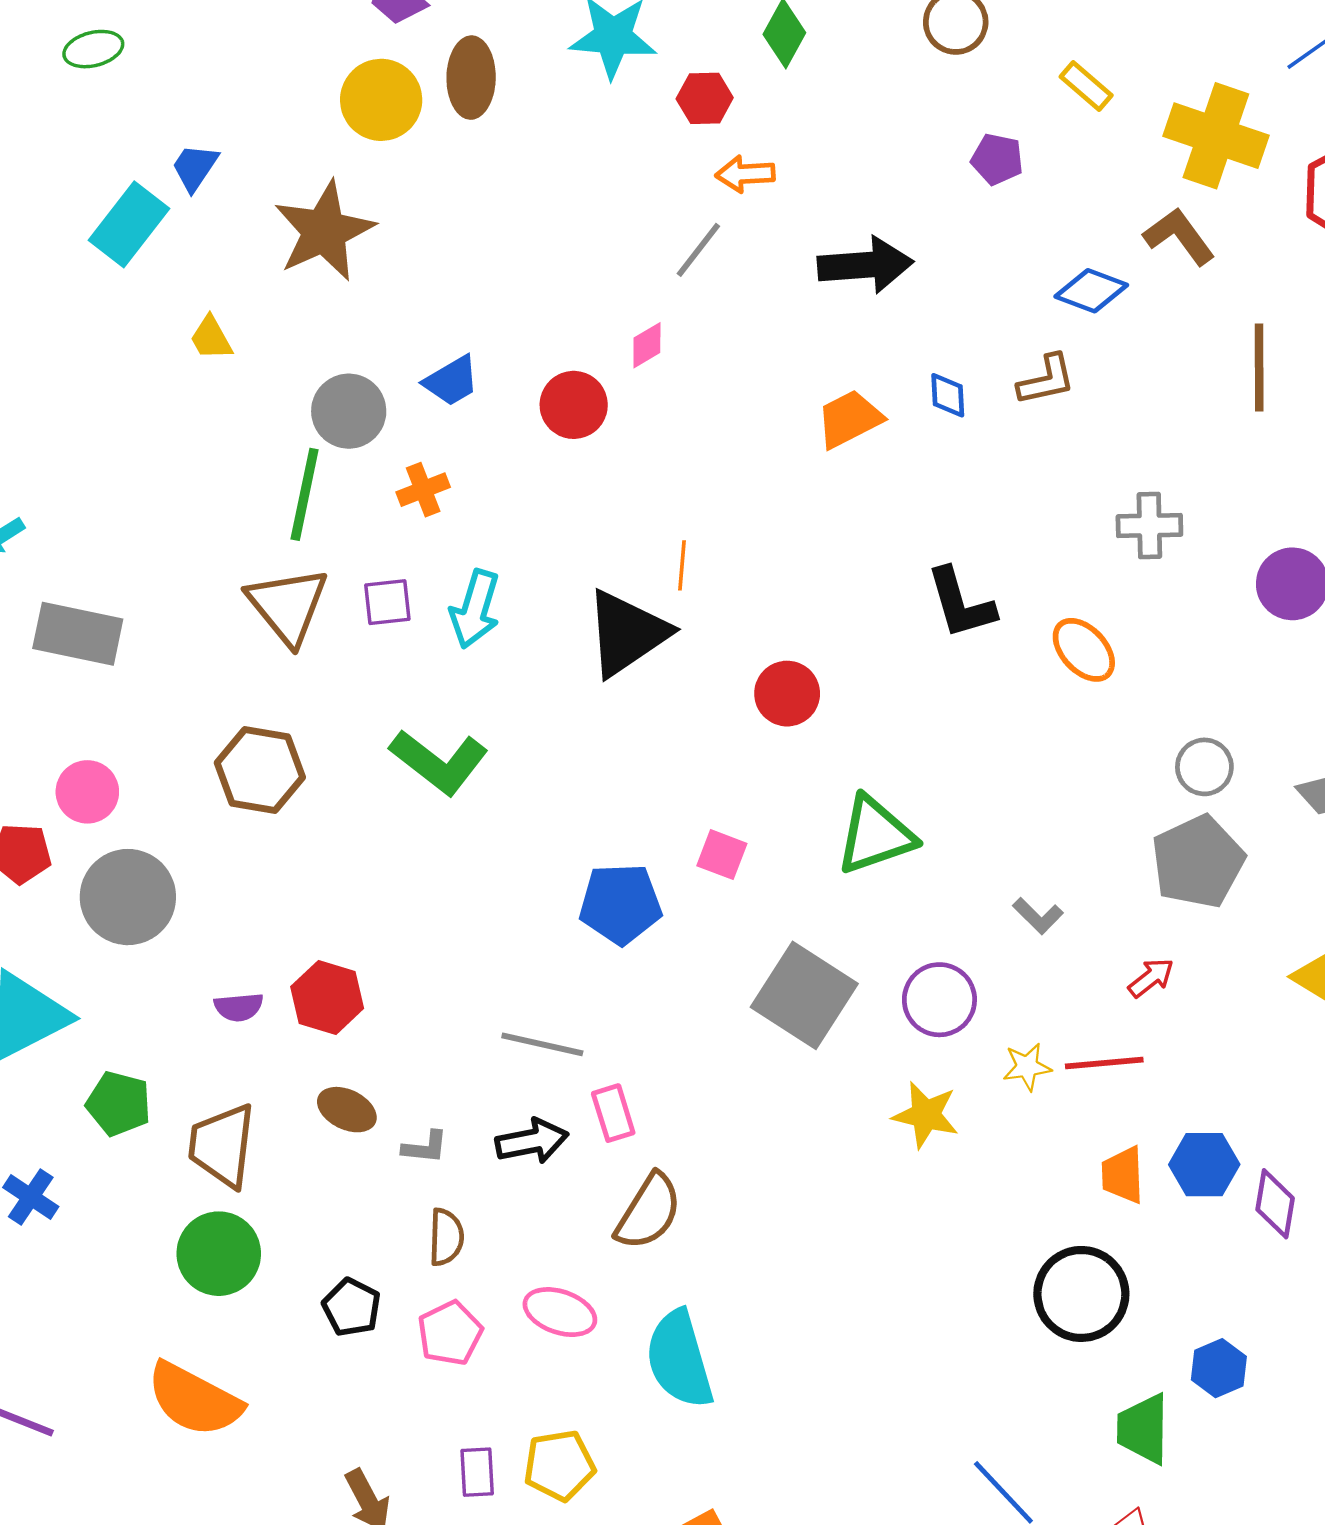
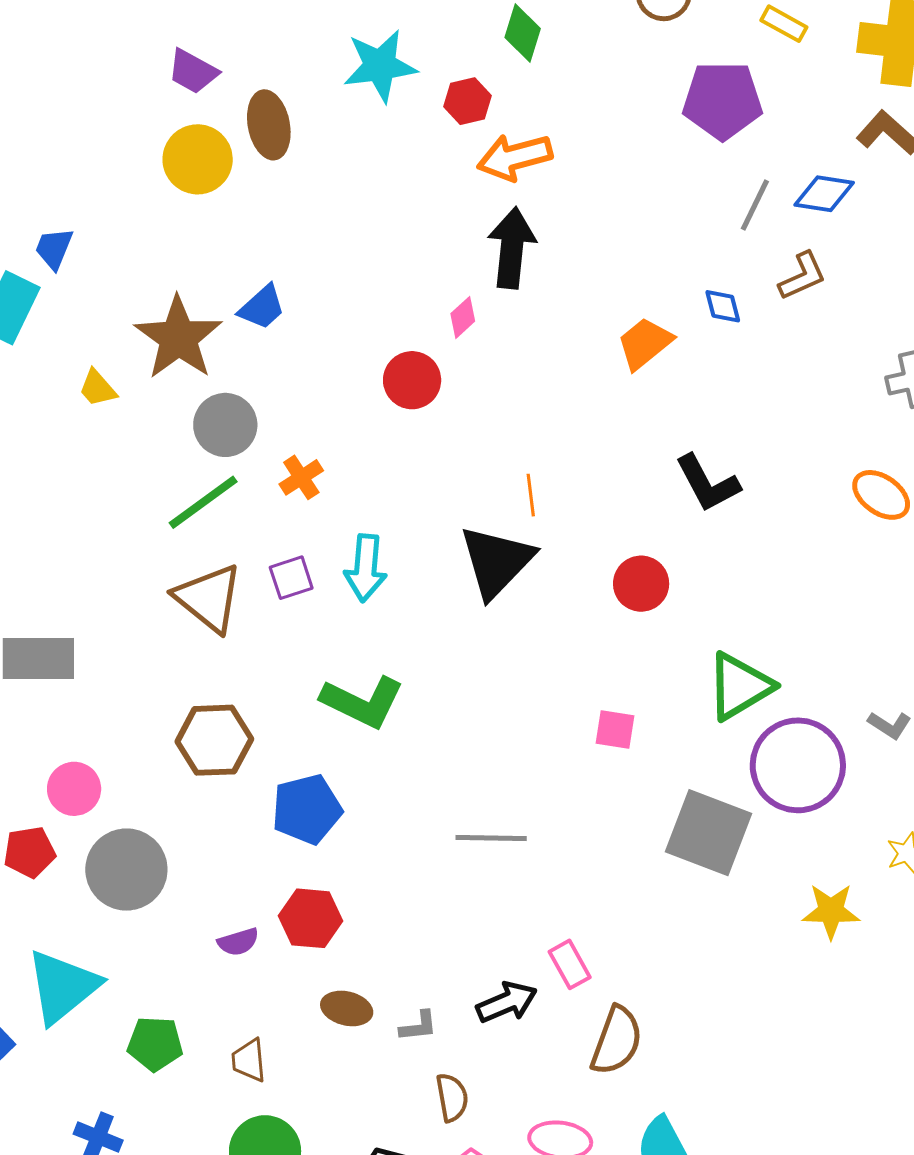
purple pentagon: (997, 159) -> (722, 100), size x1.8
orange arrow: (745, 174) -> (515, 157), size x1.5
brown star: (324, 231) -> (178, 338), moved
gray line: (698, 250) -> (755, 205), moved
black arrow: (865, 265) -> (512, 248), moved, turned -68
blue trapezoid: (451, 381) -> (262, 307), moved
green line: (305, 494) -> (203, 502), turned 54
black L-shape: (961, 603) -> (707, 483), moved
blue pentagon: (620, 904) -> (307, 809), moved
purple circle: (939, 1000) -> (798, 765), moved, size x1.5
gray line: (542, 1044) -> (491, 838), moved
brown trapezoid: (222, 1145) -> (249, 1060), size x0.6

